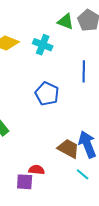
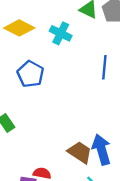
blue pentagon: (47, 94) -> (30, 74), moved

